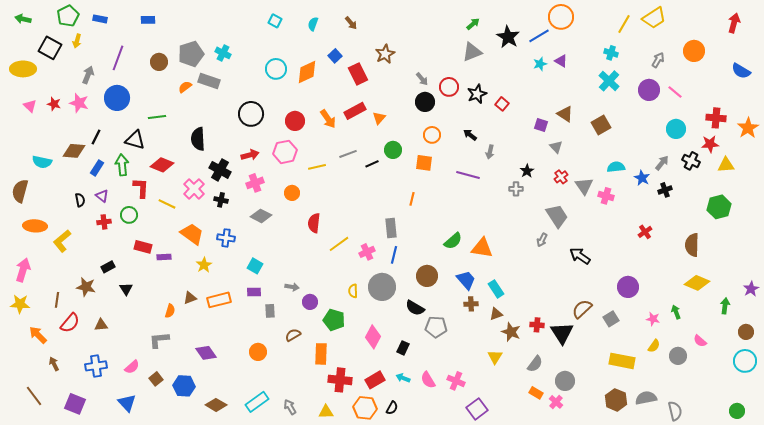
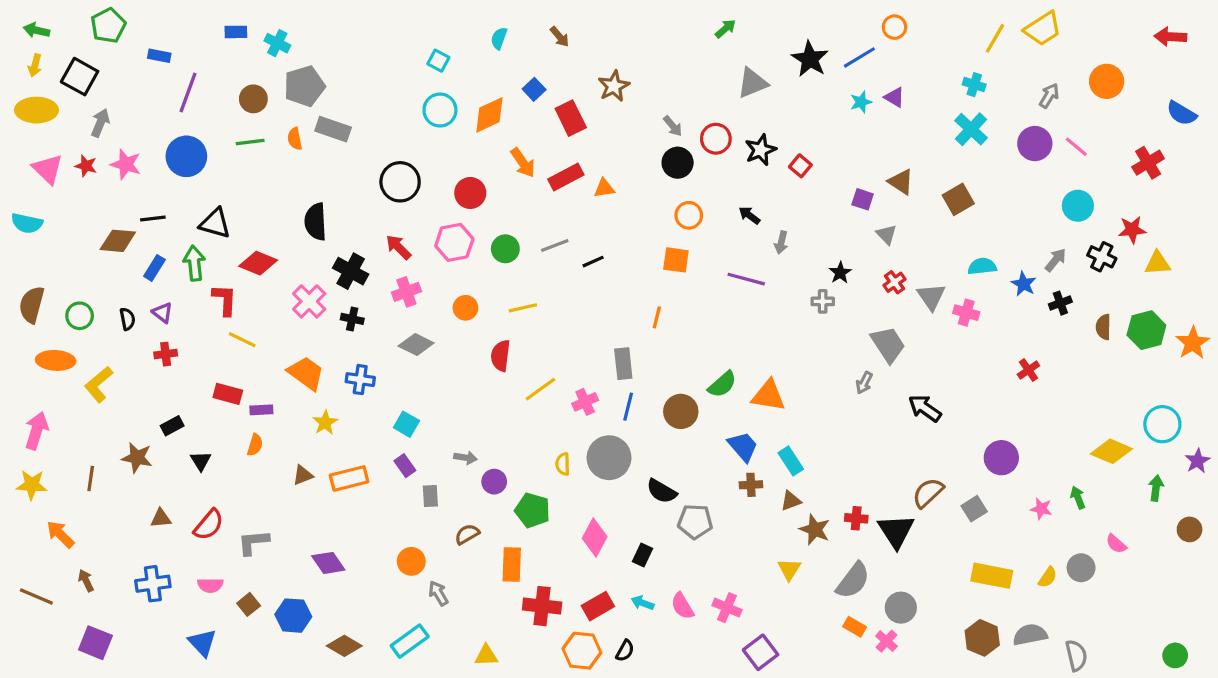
orange circle: (561, 17) -> (894, 27), size x0.6
blue rectangle: (100, 19) -> (159, 56), moved
cyan square: (275, 21) -> (438, 61), moved
red arrow: (734, 23) -> (1170, 37), turned -102
green arrow: (473, 24) -> (725, 29), moved
yellow arrow: (77, 41) -> (35, 65), moved
cyan cross: (223, 53) -> (277, 43), moved
gray arrow: (88, 75) -> (100, 123), moved
orange semicircle: (185, 87) -> (295, 139), turned -64
pink triangle: (30, 106) -> (48, 169), size x1.5
green line: (157, 117) -> (250, 142), moved
orange triangle: (379, 118) -> (604, 188), turned 40
red cross: (716, 118) -> (1148, 163), moved, turned -36
orange arrow: (328, 119) -> (523, 163), moved
orange star: (748, 128) -> (1193, 343), moved
black line: (96, 137) -> (153, 218), turned 56
green circle: (393, 150) -> (505, 249), moved
red arrow: (250, 155) -> (398, 247), turned -120
cyan semicircle: (42, 162) -> (27, 223), moved
yellow line: (317, 167) -> (523, 308), moved
yellow line: (167, 204) -> (242, 340), moved
green circle: (129, 215) -> (80, 316), moved
brown semicircle: (692, 245) -> (1103, 327), moved, size x0.7
brown circle: (427, 276) -> (681, 411), moved
purple rectangle: (254, 292) -> (405, 466), turned 56
orange semicircle: (170, 311) -> (255, 445), moved
red semicircle: (70, 323) -> (209, 525), moved
yellow semicircle: (654, 346) -> (1048, 577), moved
cyan circle: (745, 361) -> (1162, 424), moved
gray semicircle: (535, 364) -> (853, 581), size x1.4
pink semicircle: (132, 367) -> (210, 585), turned 42
brown line: (34, 396) -> (36, 596), moved, turned -30
purple square: (75, 404) -> (95, 643), moved
gray arrow: (290, 407) -> (438, 593), moved
yellow triangle: (326, 412) -> (486, 655), moved

